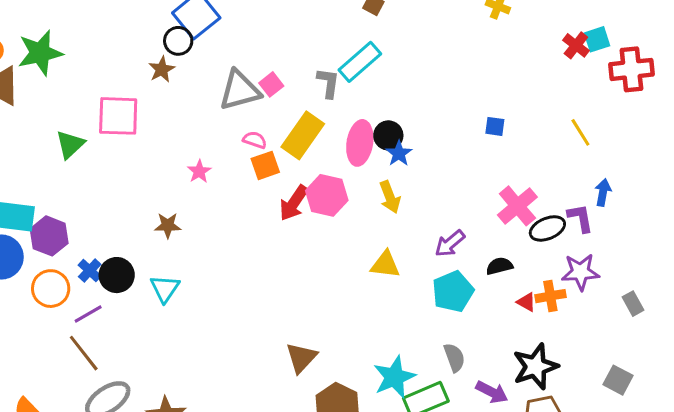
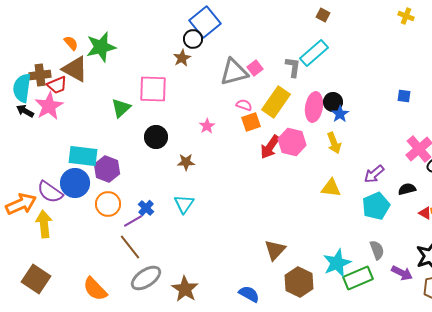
blue cross: (90, 271) -> (146, 208), moved
black circle: (117, 275) -> (156, 137), moved

